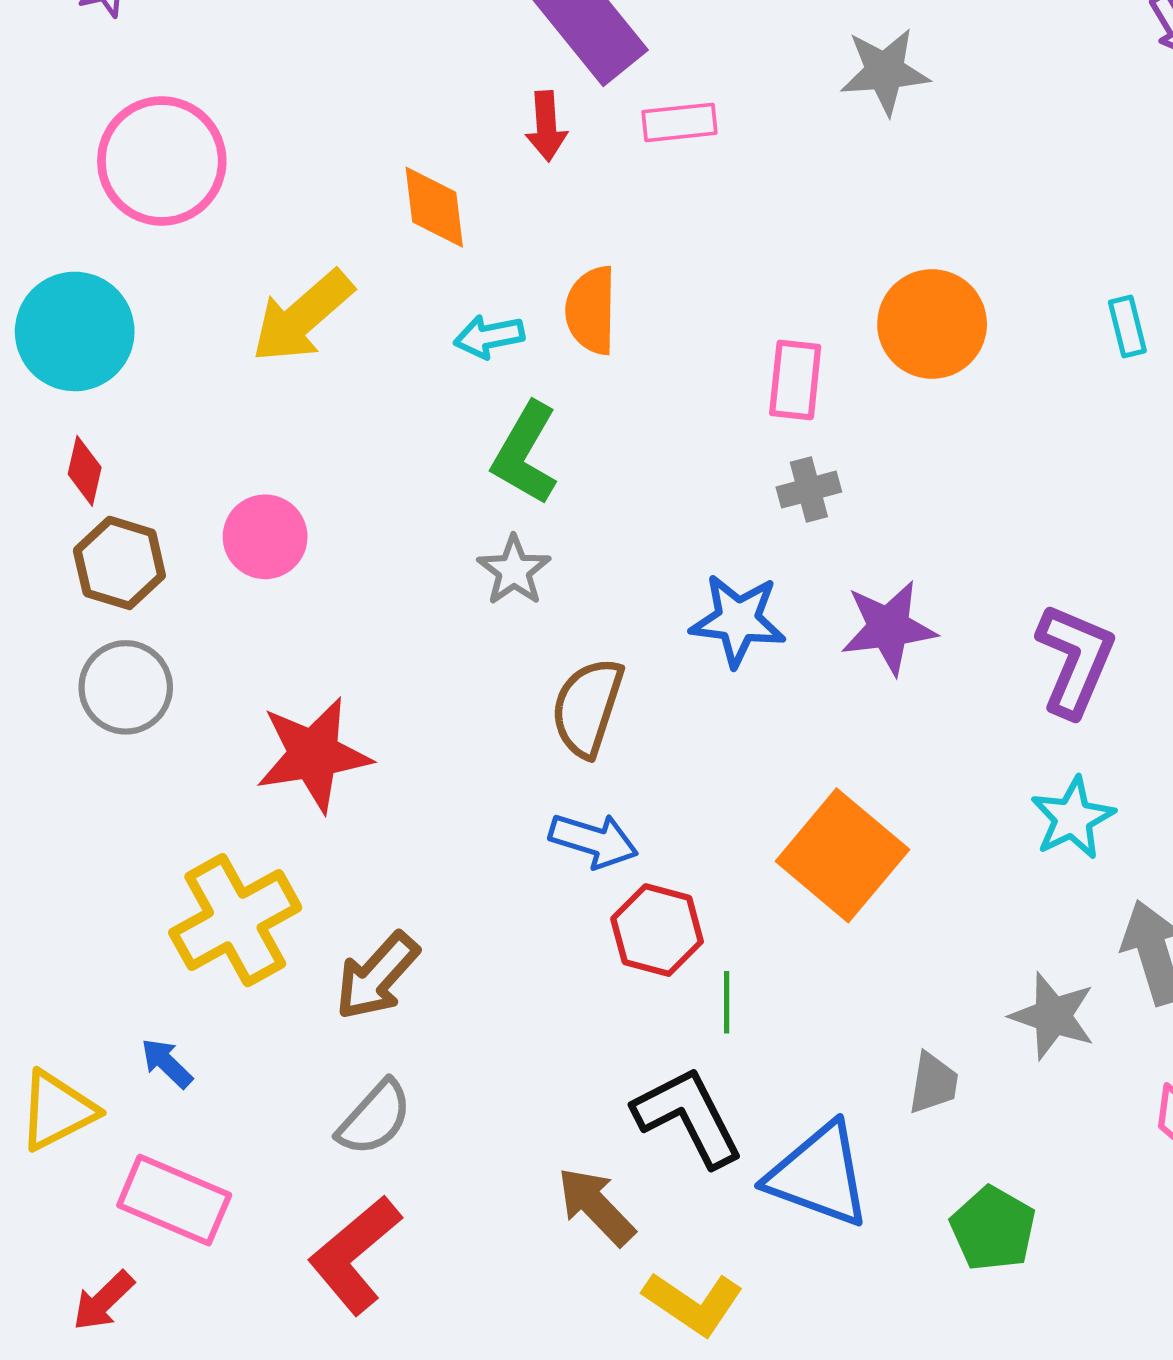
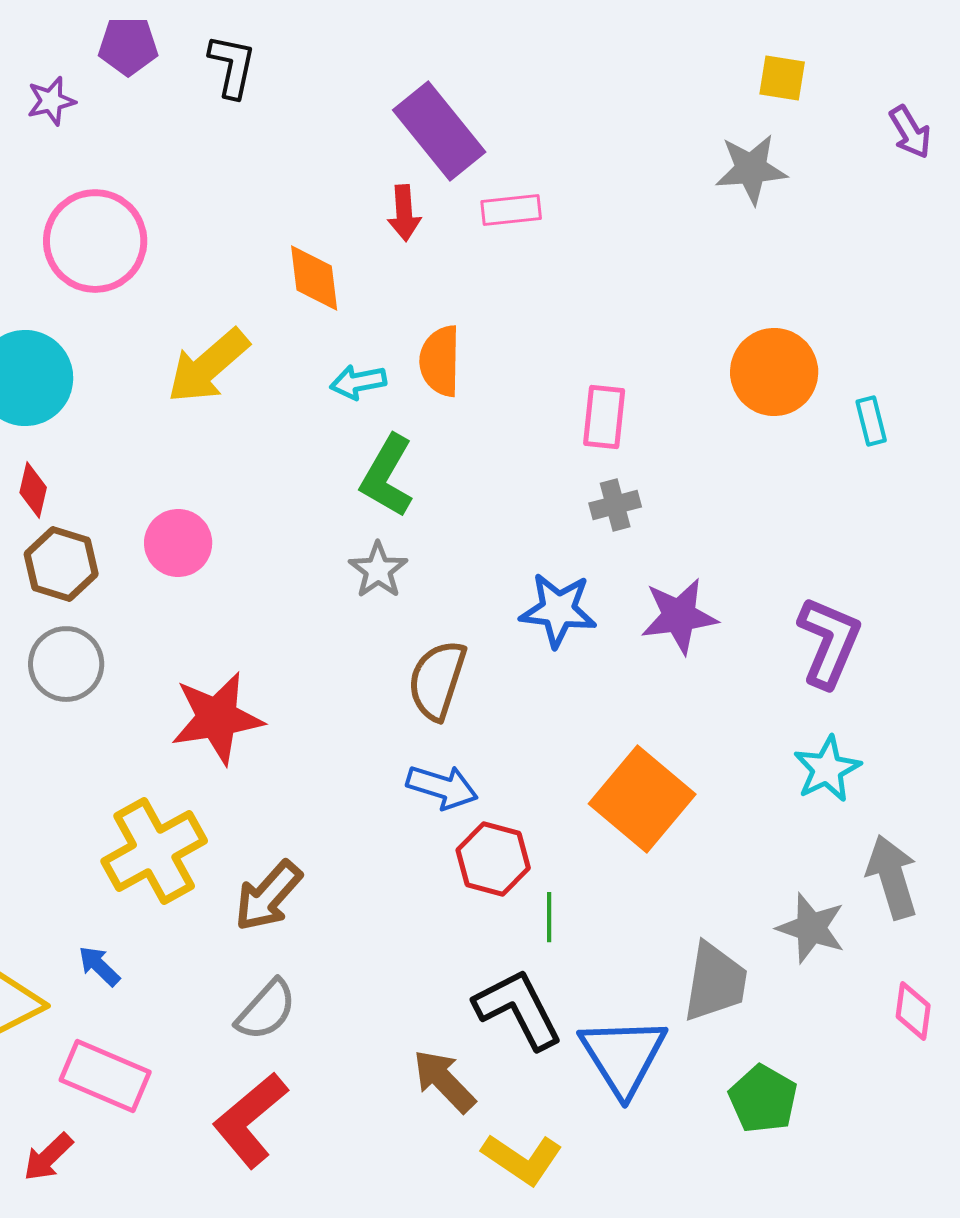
gray star: (885, 71) -> (751, 169), moved
orange circle: (932, 324) -> (774, 372), moved
cyan rectangle: (1127, 326) -> (871, 421), moved
gray trapezoid: (933, 1083) -> (715, 982), size x1.6
blue triangle: (819, 1175) -> (623, 1056), turned 38

